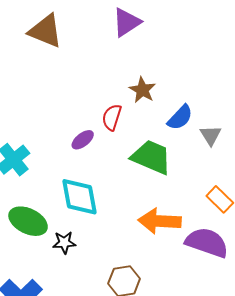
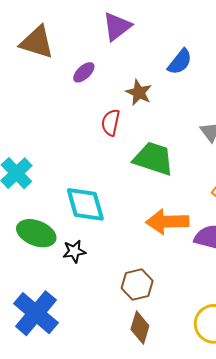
blue semicircle: (180, 118) -> (180, 62), moved
purple ellipse: (83, 140) -> (84, 72), moved

